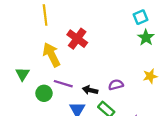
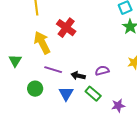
green circle: (44, 93) -> (35, 89), moved

